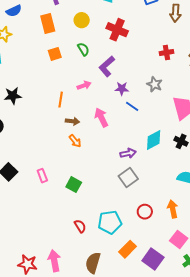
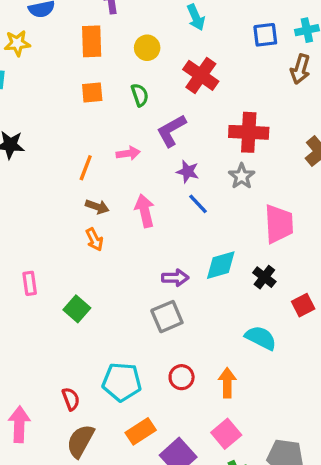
red cross: (166, 53) -> (249, 132), moved, size x1.6
red semicircle: (80, 226) -> (71, 399), moved

